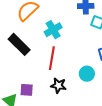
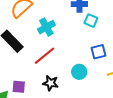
red line: (52, 58) -> (44, 56), turned 40

